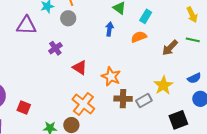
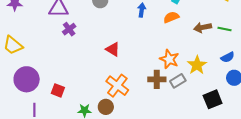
green line: (193, 40) -> (225, 29), moved
purple cross: (55, 48) -> (69, 29), moved
brown arrow: (170, 48) -> (203, 27), turned 36
orange star: (111, 76) -> (169, 59), moved

